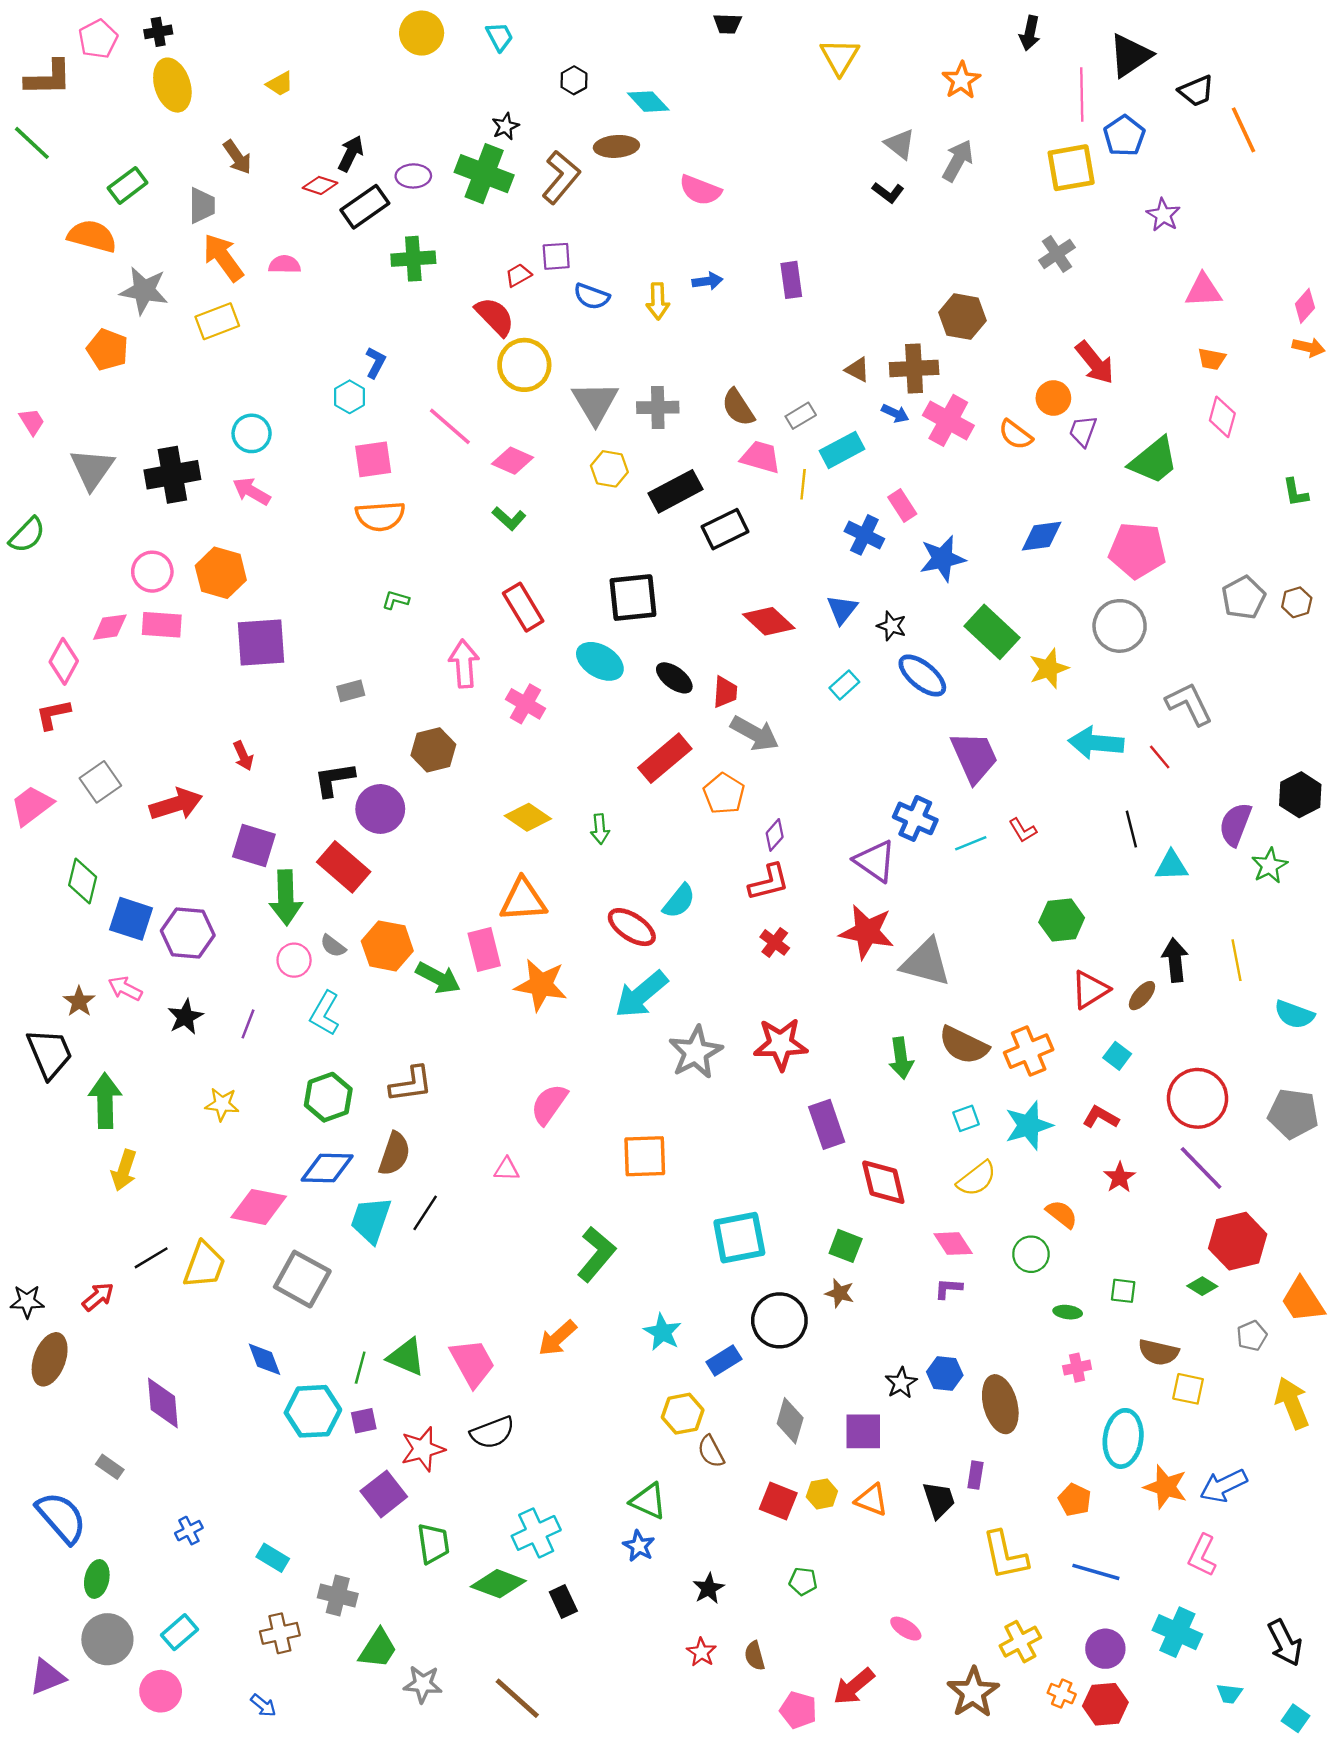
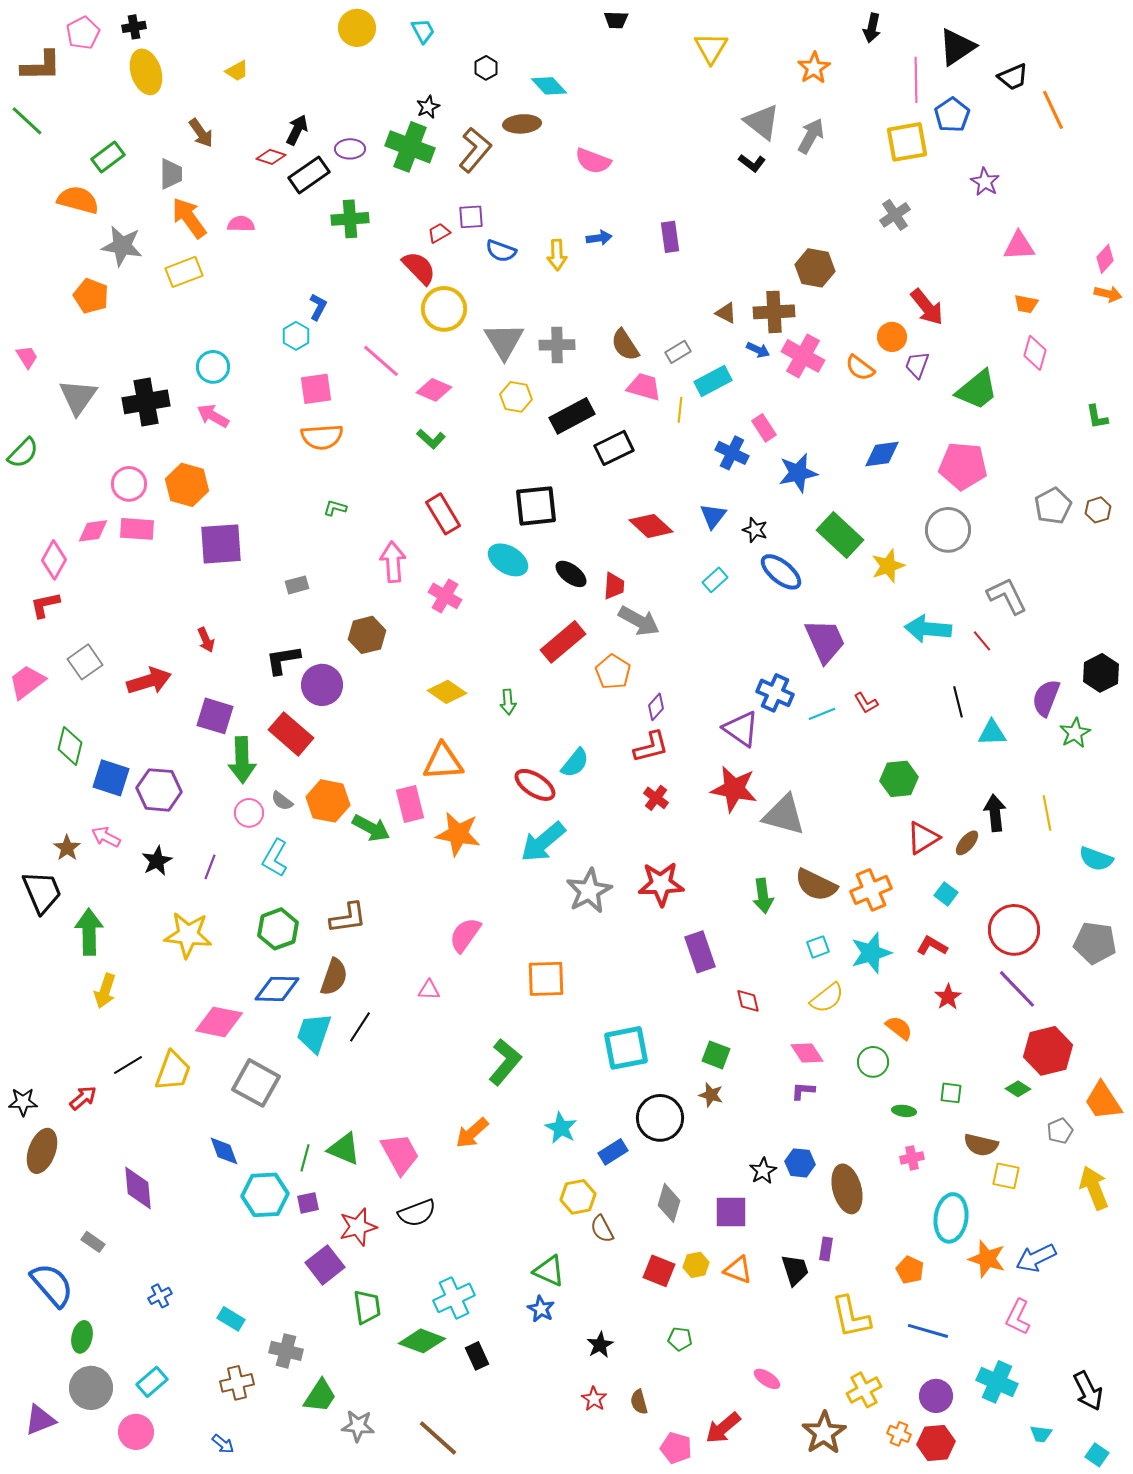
gray triangle: (900, 144) -> (762, 122), size x1.4
yellow star: (222, 1104) -> (188, 935), size x1.6
red diamond: (883, 1182) -> (748, 1001), size x0.6

